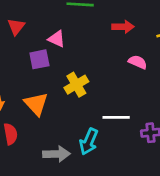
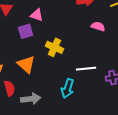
yellow cross: (76, 85) -> (54, 47), turned -30
gray arrow: (56, 154) -> (31, 99), moved

